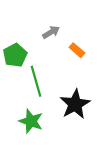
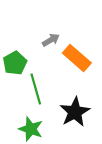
orange rectangle: (77, 50) -> (77, 58), size x1.8

